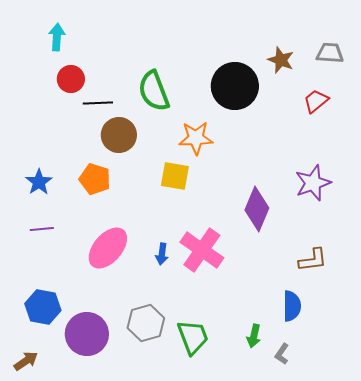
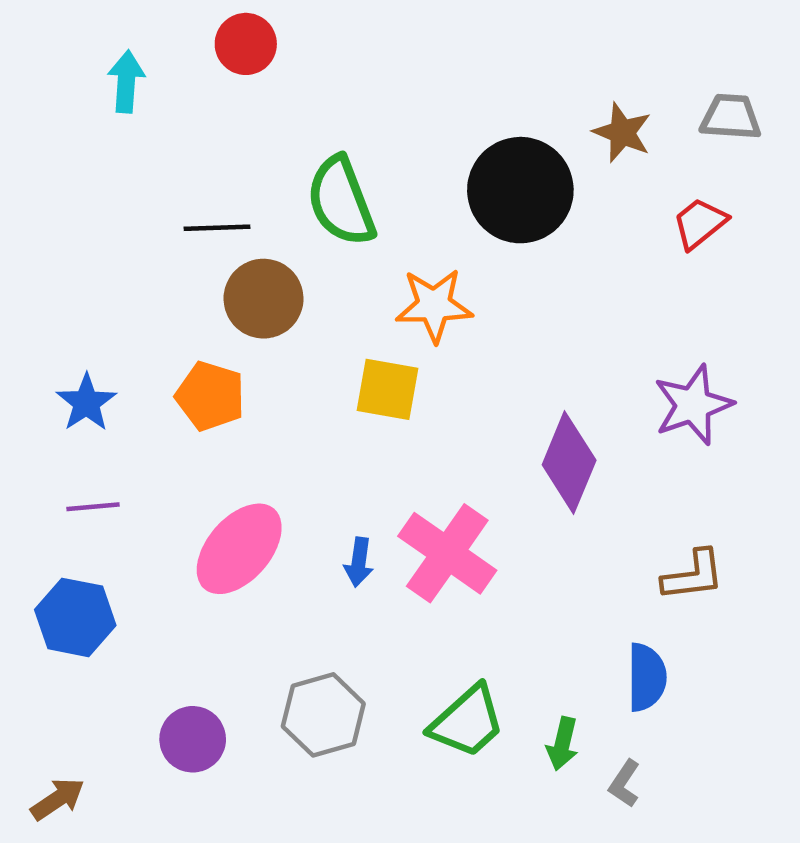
red circle: (71, 79) -> (246, 44), moved
blue hexagon: (43, 307) -> (75, 617), moved
purple circle: (87, 334) -> (193, 739), size x0.7
green trapezoid: (193, 337) -> (467, 722), moved, turned 69

